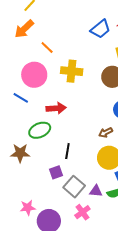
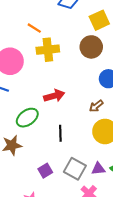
orange line: (47, 48) -> (34, 28), moved
red arrow: (56, 108) -> (54, 96), moved
purple square: (56, 172) -> (45, 171), moved

